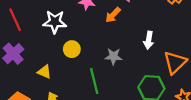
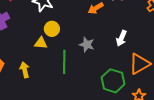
yellow triangle: (44, 72) -> (41, 43), moved, turned -32

